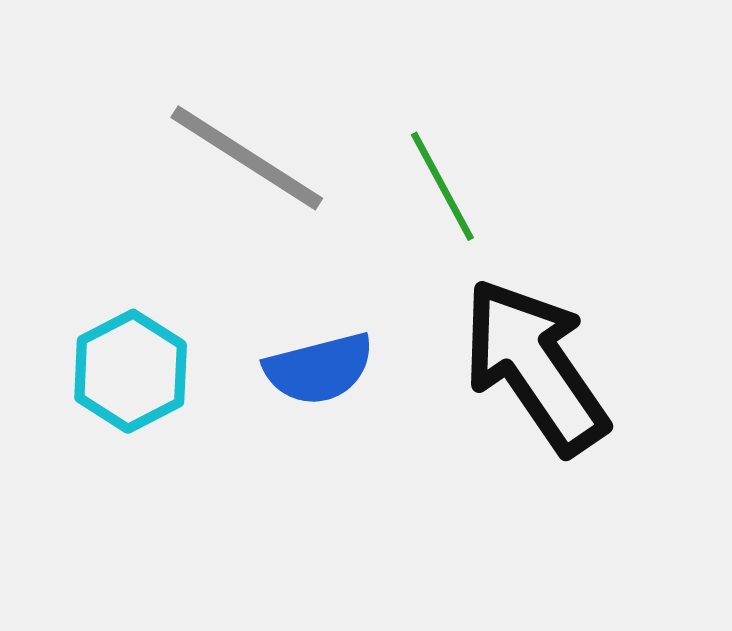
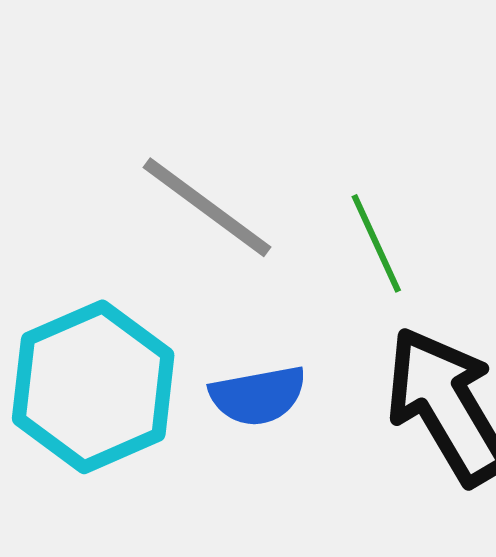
cyan hexagon: (131, 371) -> (93, 387), size x1.6

